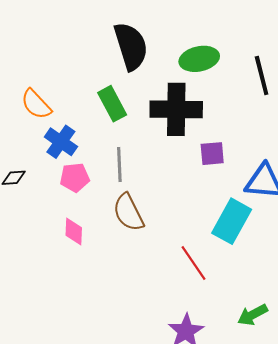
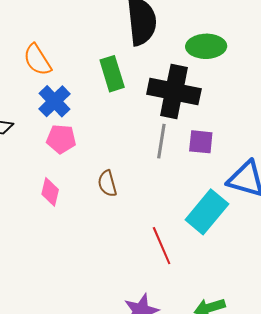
gray line: (119, 165) -> (161, 141), moved
brown semicircle: (128, 212) -> (107, 183), size x0.7

